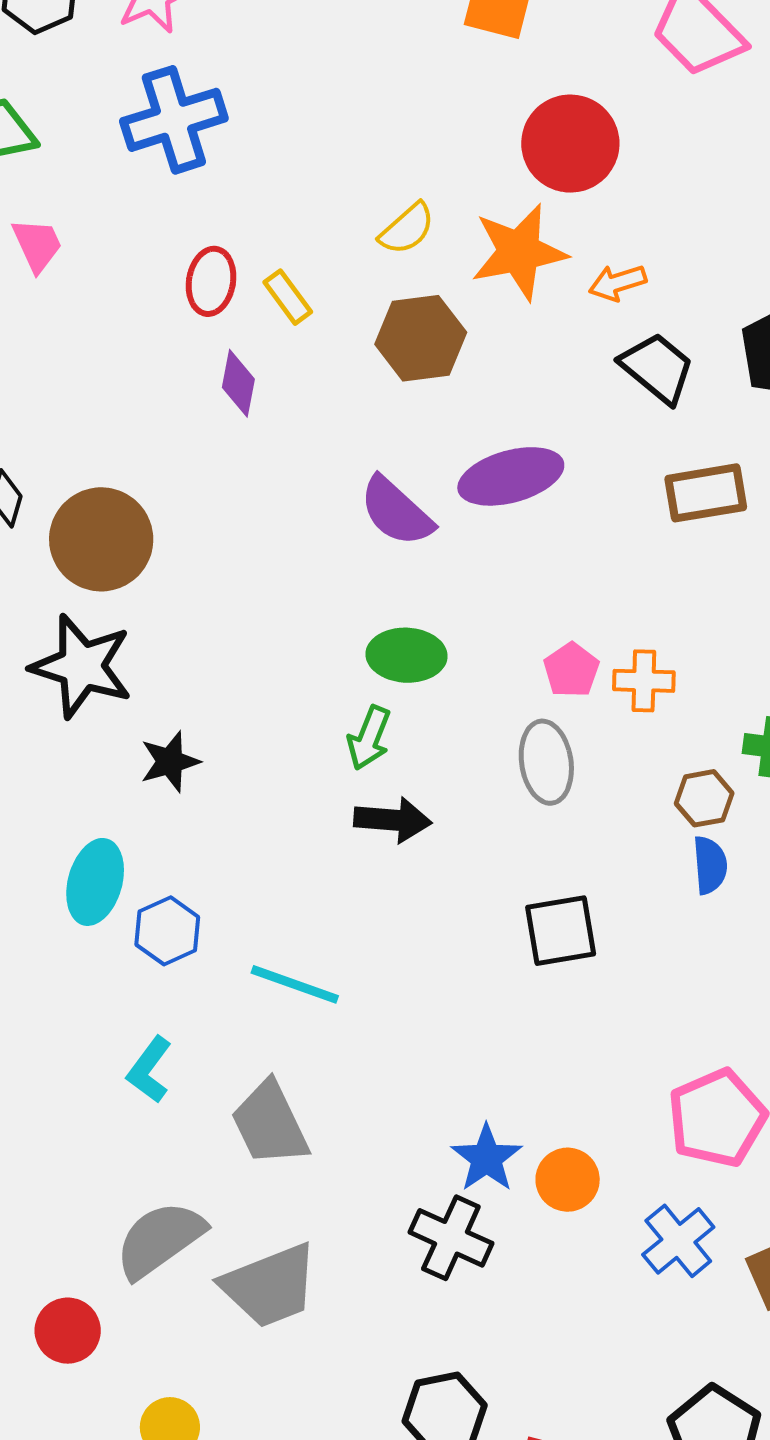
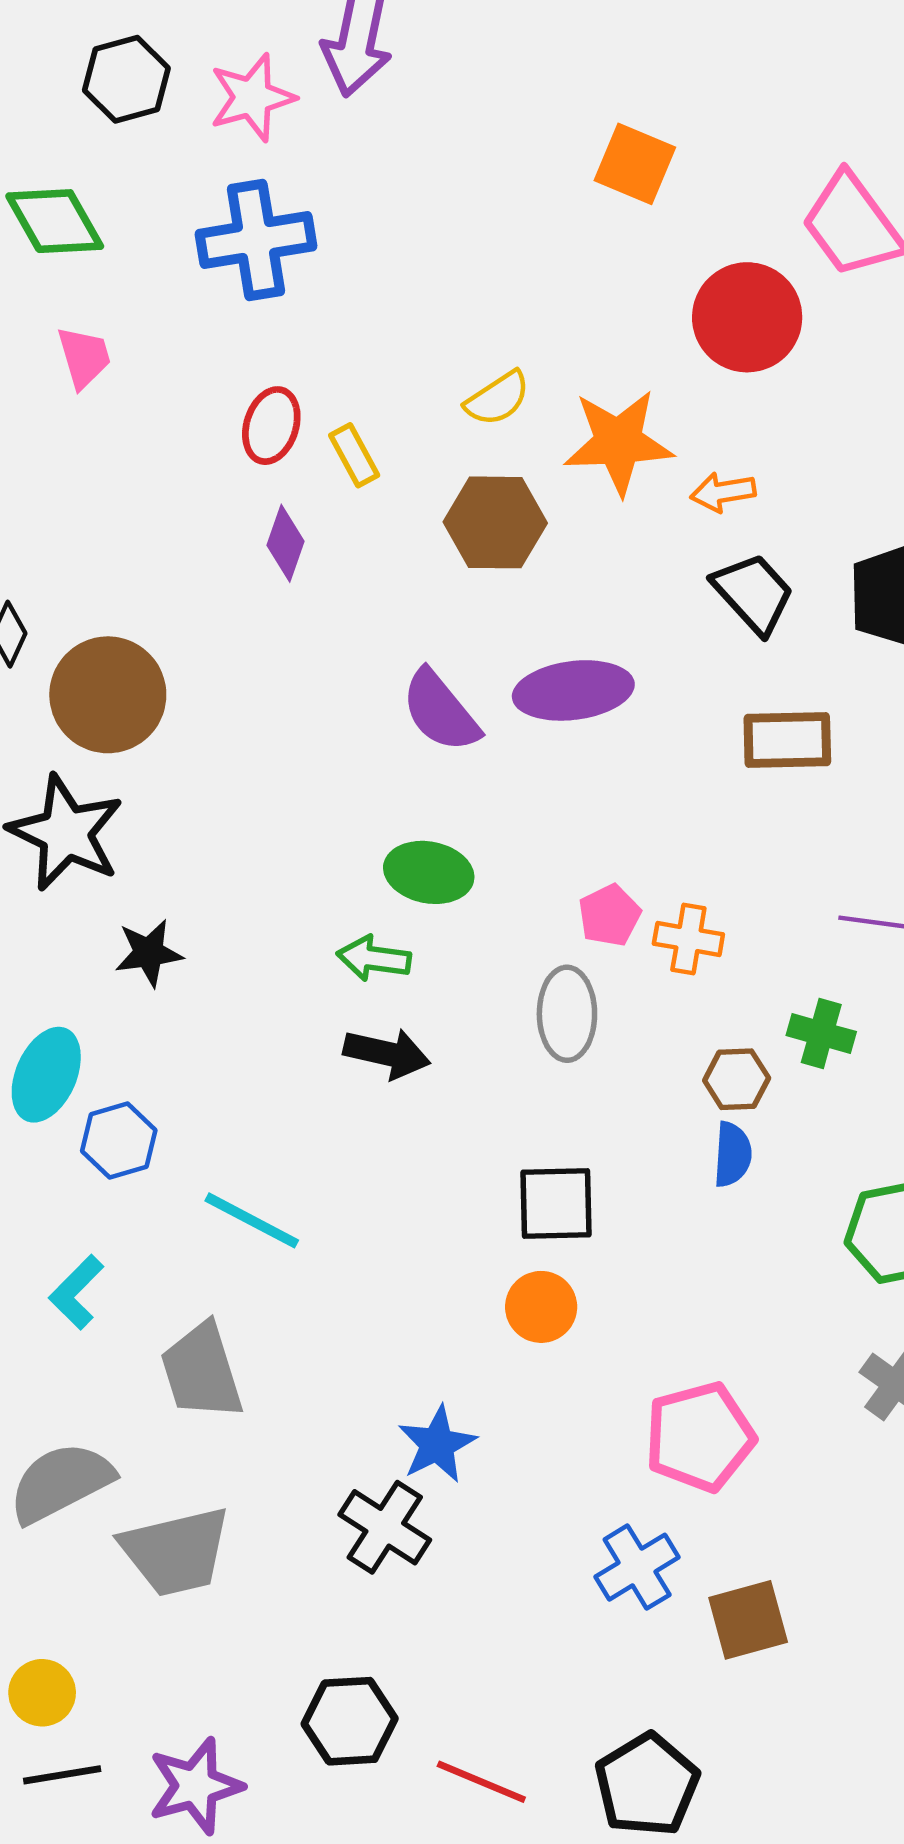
red circle: (570, 144) -> (747, 317), moved
green arrow: (369, 738) -> (374, 958), turned 68
orange circle: (568, 1180) -> (541, 1307), moved

